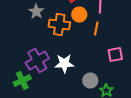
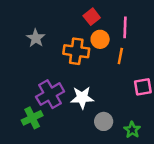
gray star: (36, 12) -> (36, 38), moved
gray circle: (90, 80) -> (104, 121), moved

